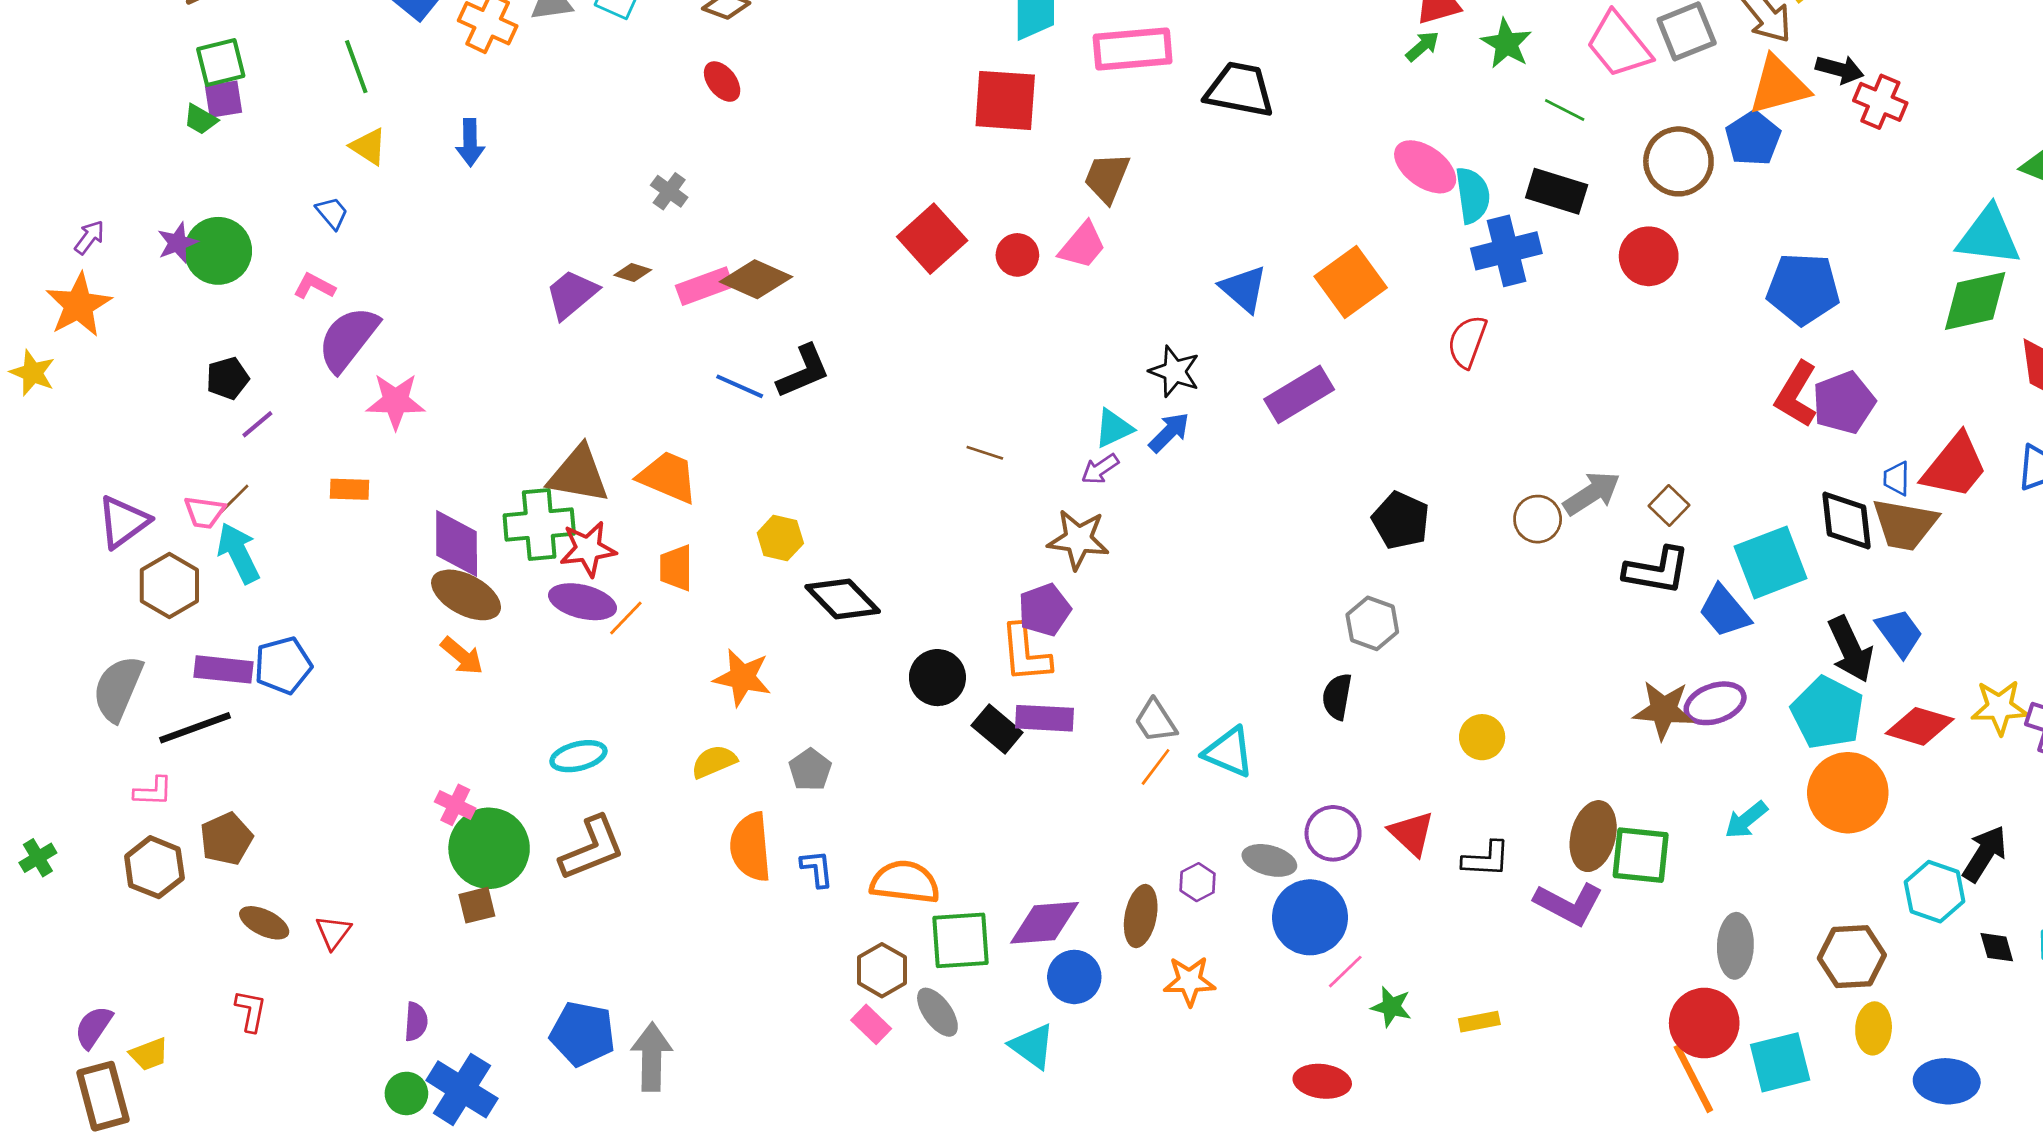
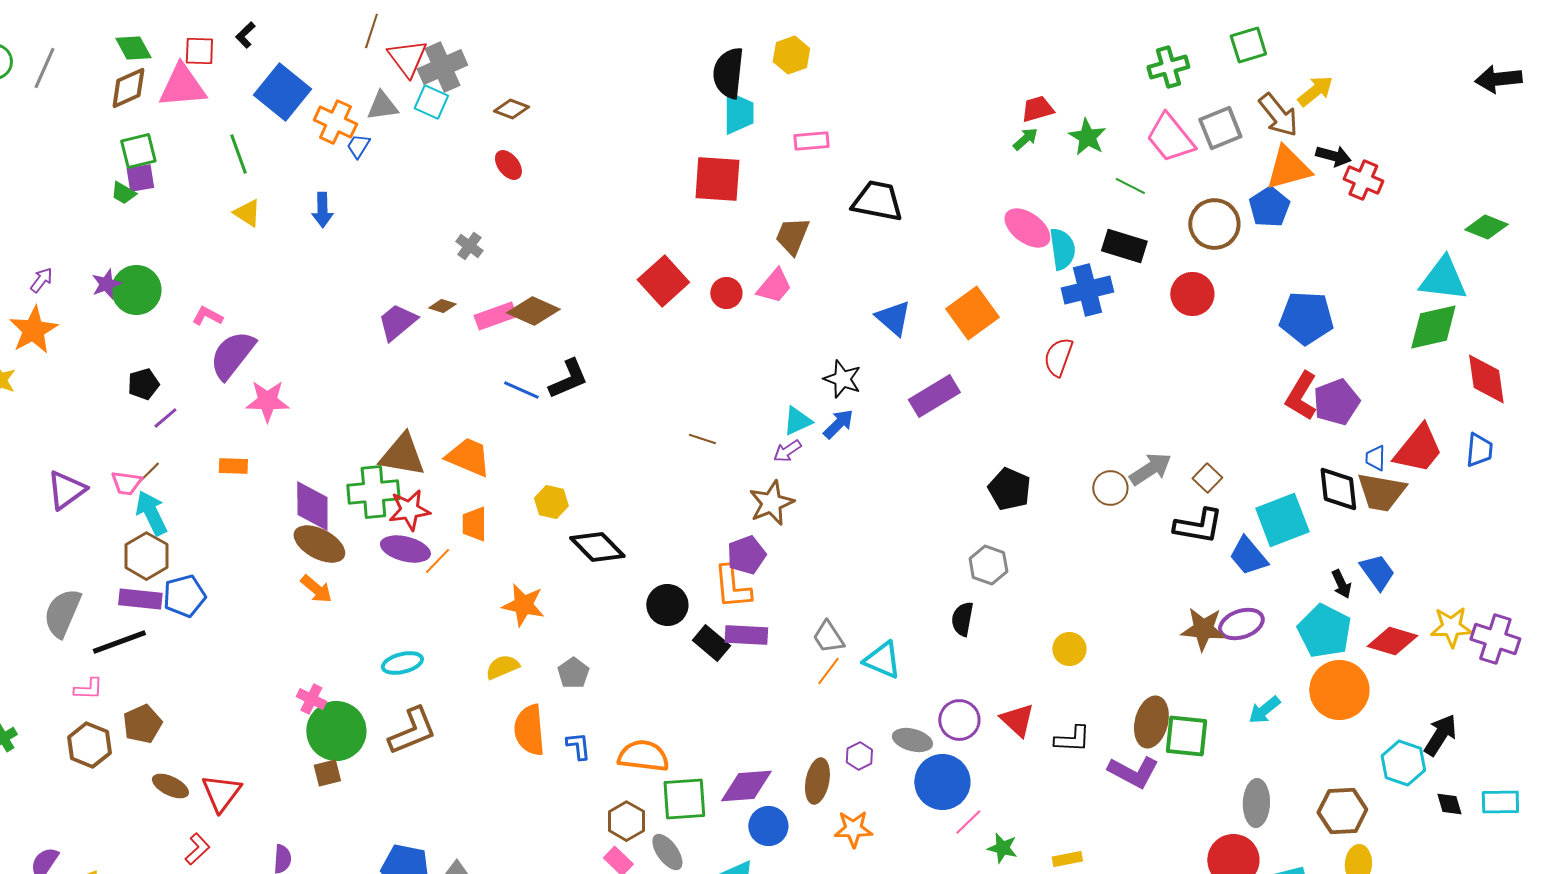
pink rectangle: (1133, 49) -> (811, 141), size x0.6
black trapezoid: (1240, 90) -> (877, 201), moved
blue trapezoid: (332, 213) -> (358, 146), moved, turned -108
brown star: (1078, 539) -> (771, 503), turned -30
brown hexagon: (169, 585) -> (146, 556), moved
black arrow: (1851, 649) -> (1341, 584), size x0.6
red triangle: (333, 932) -> (221, 793), size x1.5
red L-shape: (251, 1011) -> (197, 849), moved, turned 36

